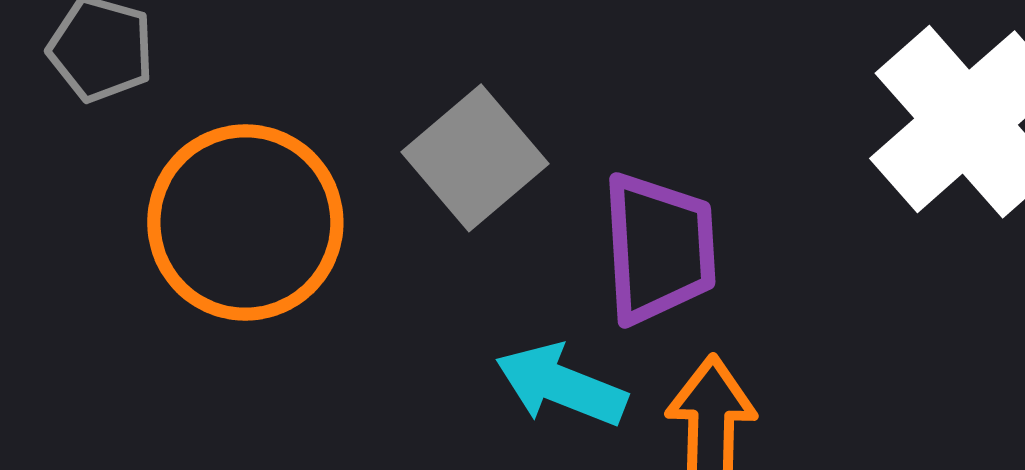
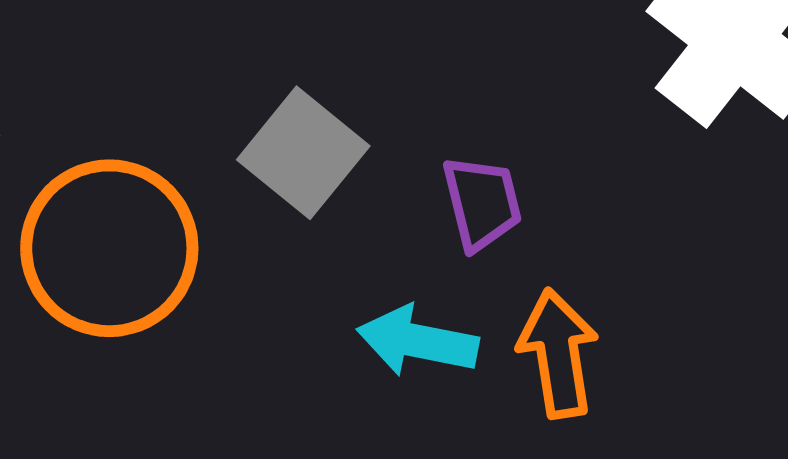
purple trapezoid: (659, 248) -> (482, 203), size x0.7

